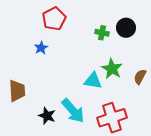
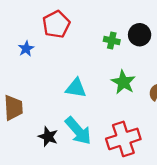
blue star: (41, 48) -> (26, 49), moved
cyan triangle: (93, 81) -> (76, 88), moved

